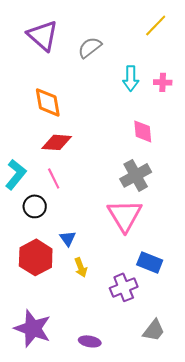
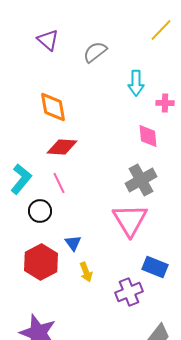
purple triangle: (43, 35) -> (48, 40), size x0.7
pink cross: (163, 82) -> (165, 103), moved

